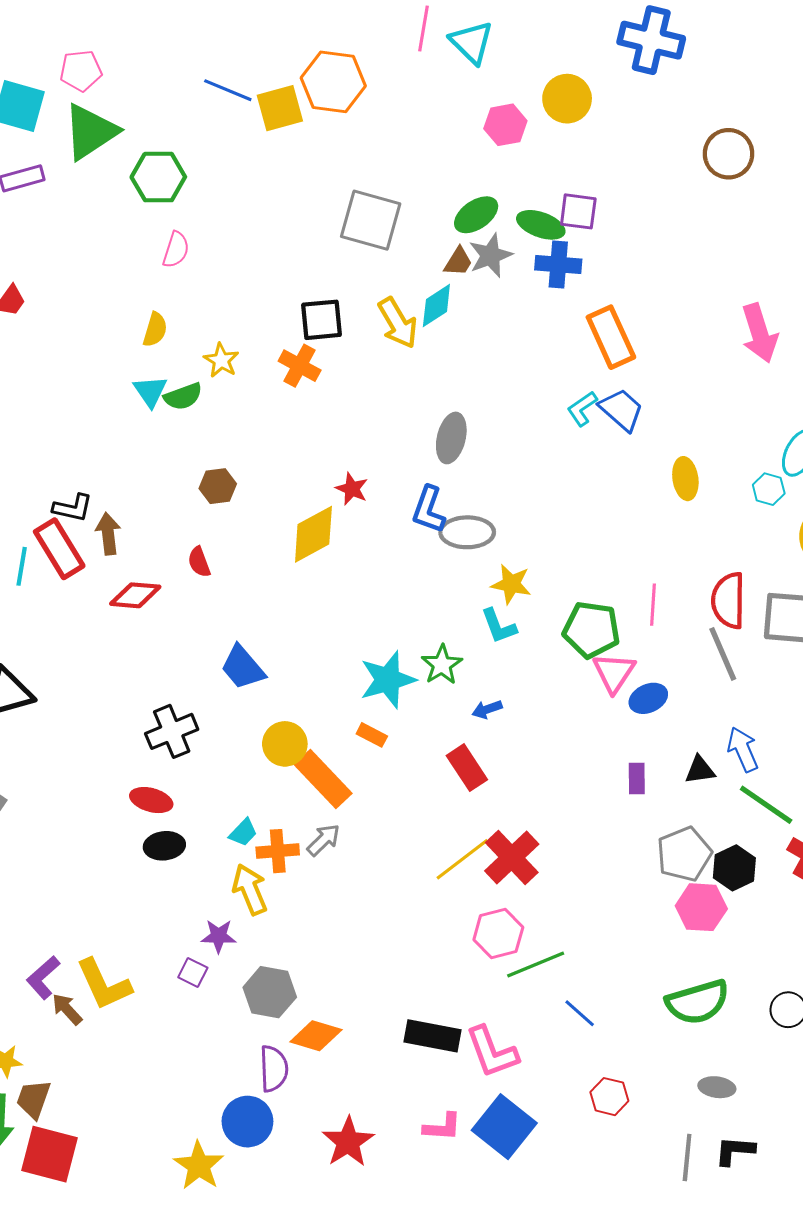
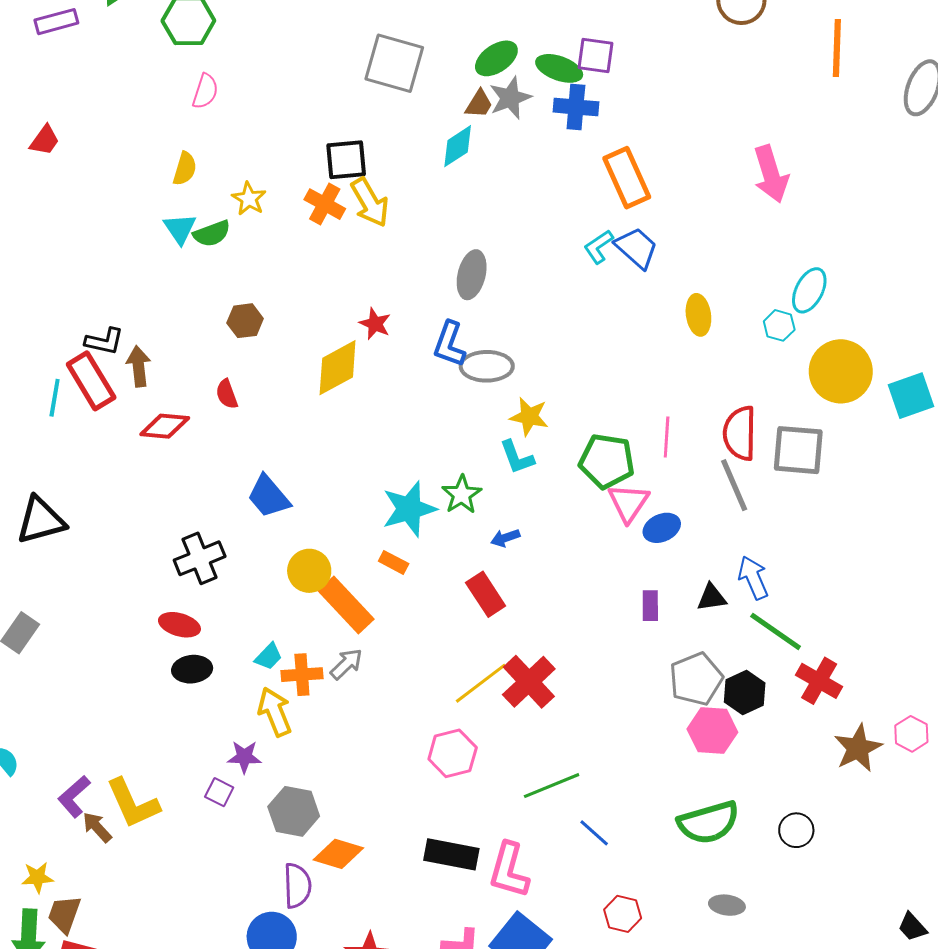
yellow arrow: (398, 323) -> (370, 203), moved
pink hexagon: (498, 934) -> (453, 753), moved
pink L-shape: (492, 1052) -> (509, 870), turned 36

